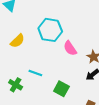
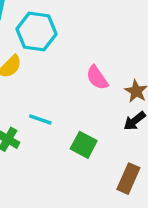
cyan hexagon: (50, 30) -> (36, 31), moved

